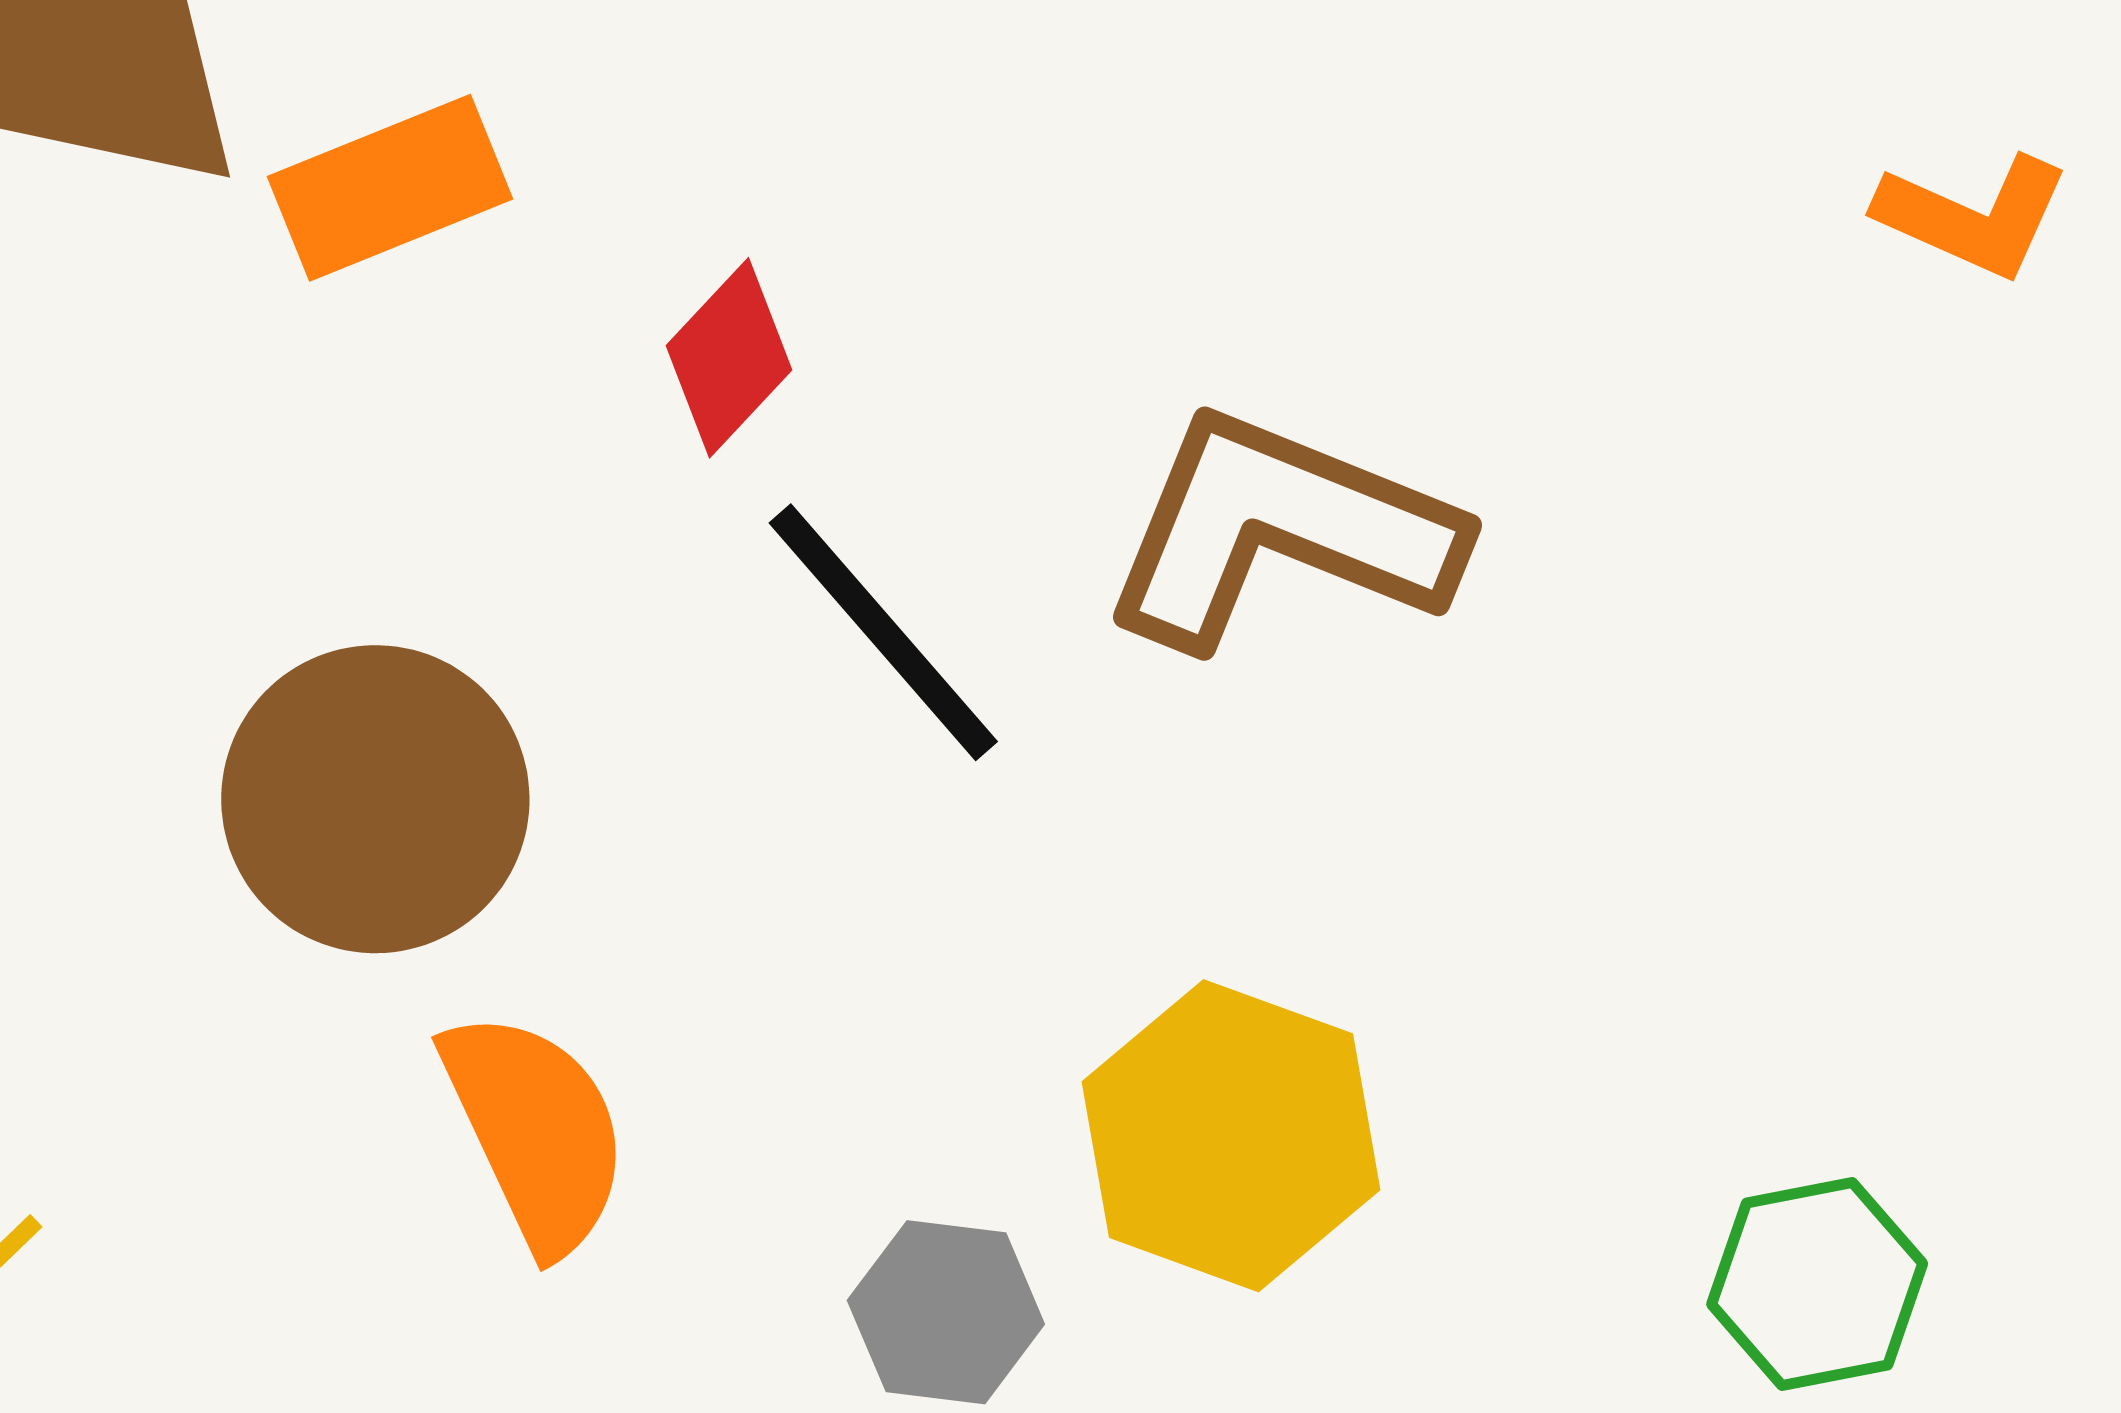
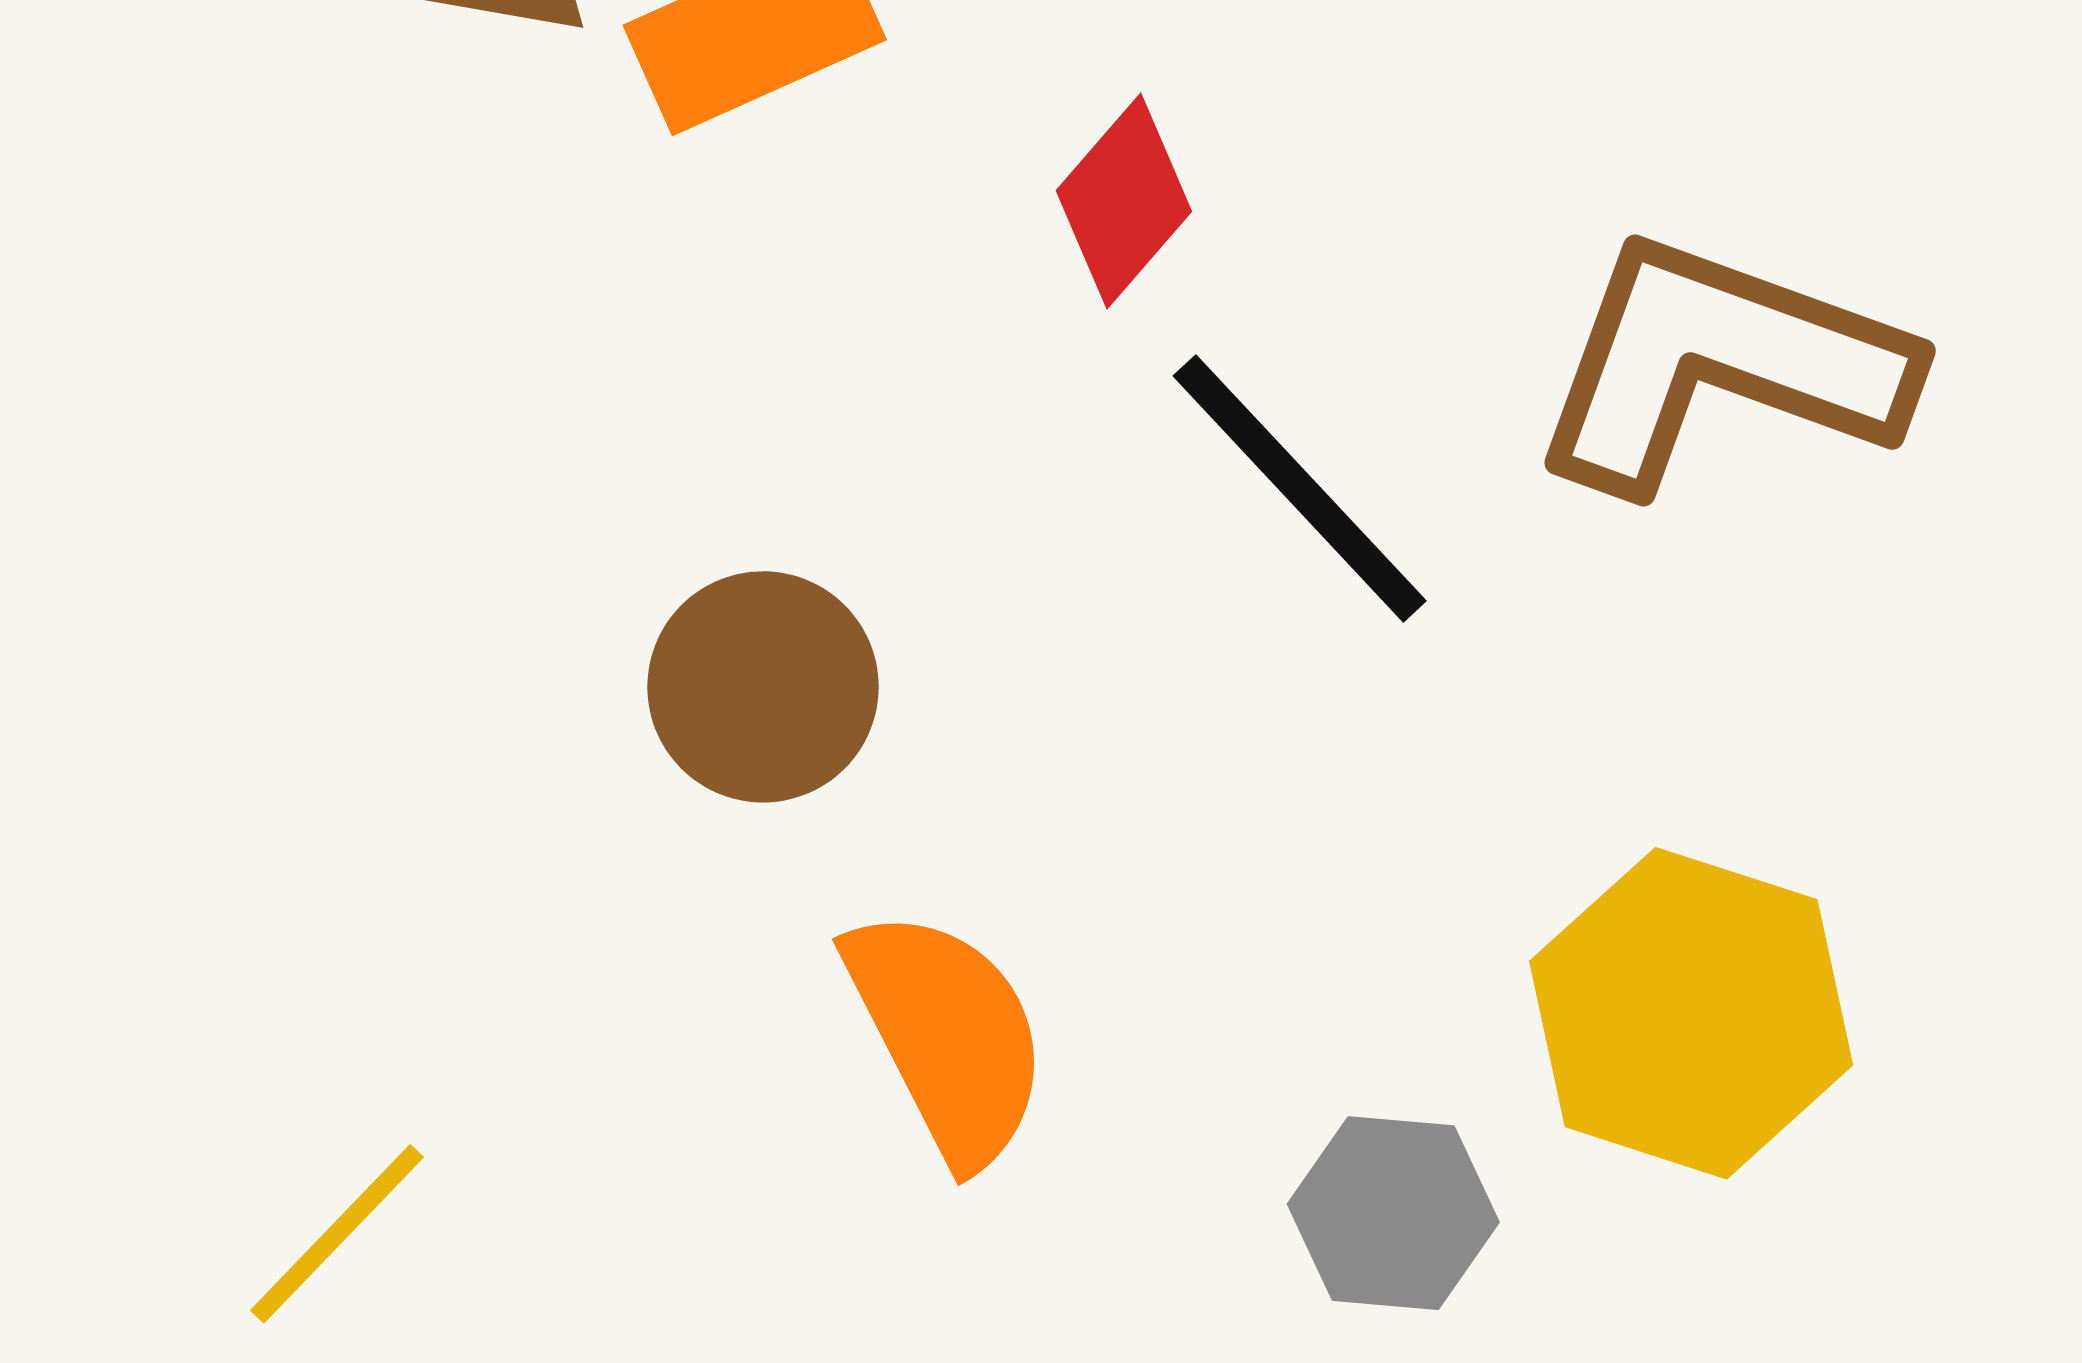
brown circle: (375, 799) -> (763, 687), size x0.7

